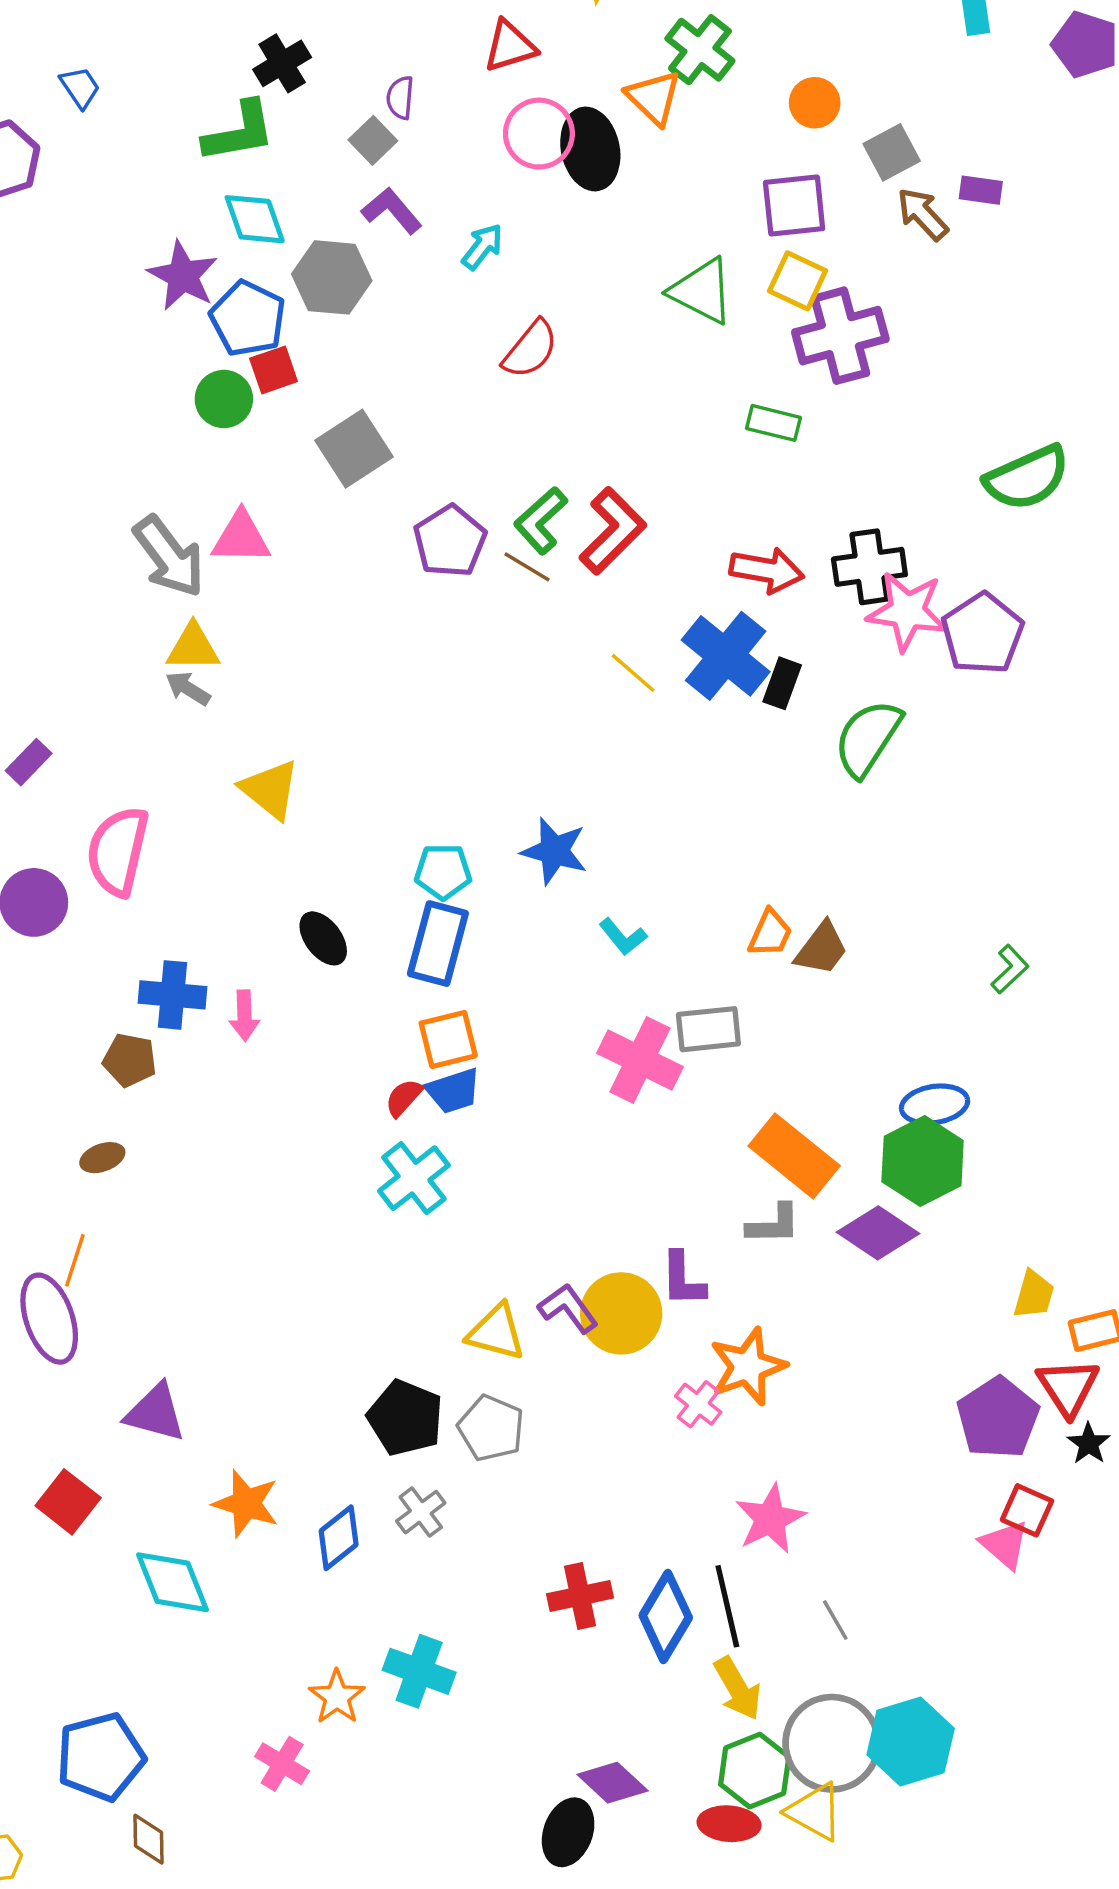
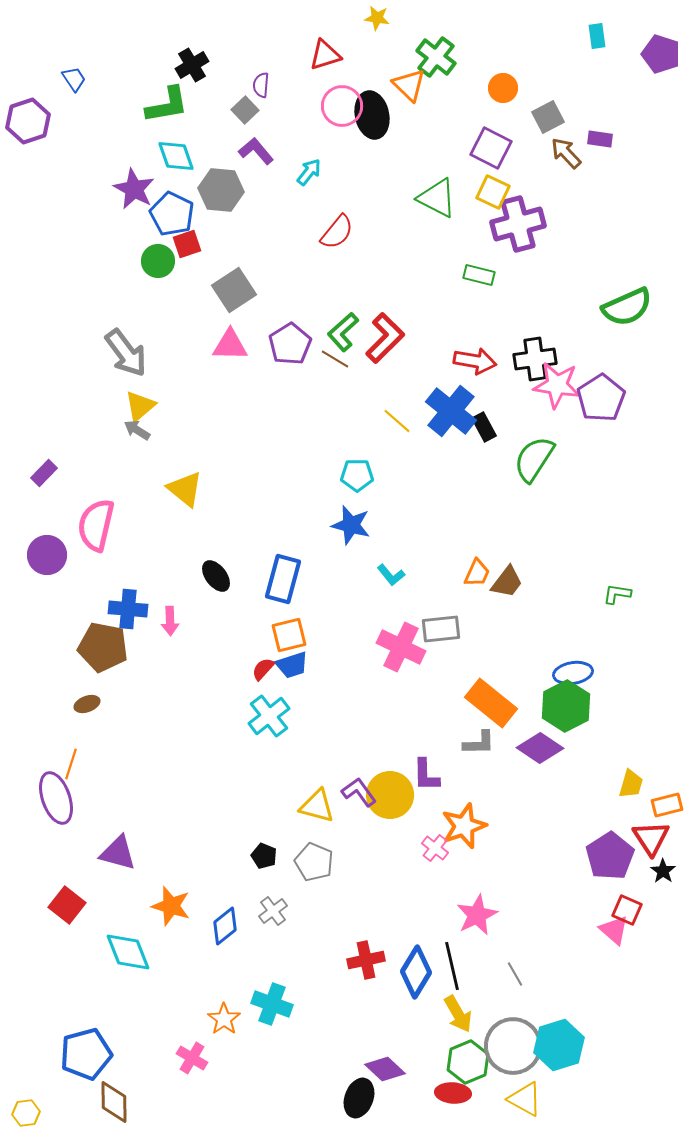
purple square: (794, 205) -> (491, 148), turned 33
pink triangle: (241, 538) -> (230, 345), moved
yellow triangle: (193, 647) -> (140, 406), turned -40
black rectangle: (782, 683) -> (484, 427), turned -48
cyan pentagon: (443, 872) -> (357, 475), moved
green L-shape: (1010, 969) -> (617, 594), turned -128
brown pentagon: (130, 1060) -> (103, 647), size x1.6
black pentagon: (405, 1418) -> (264, 856), size x0.6
yellow triangle: (815, 1812) -> (525, 1099), moved
brown diamond: (149, 1839) -> (114, 1102), size x1.4

